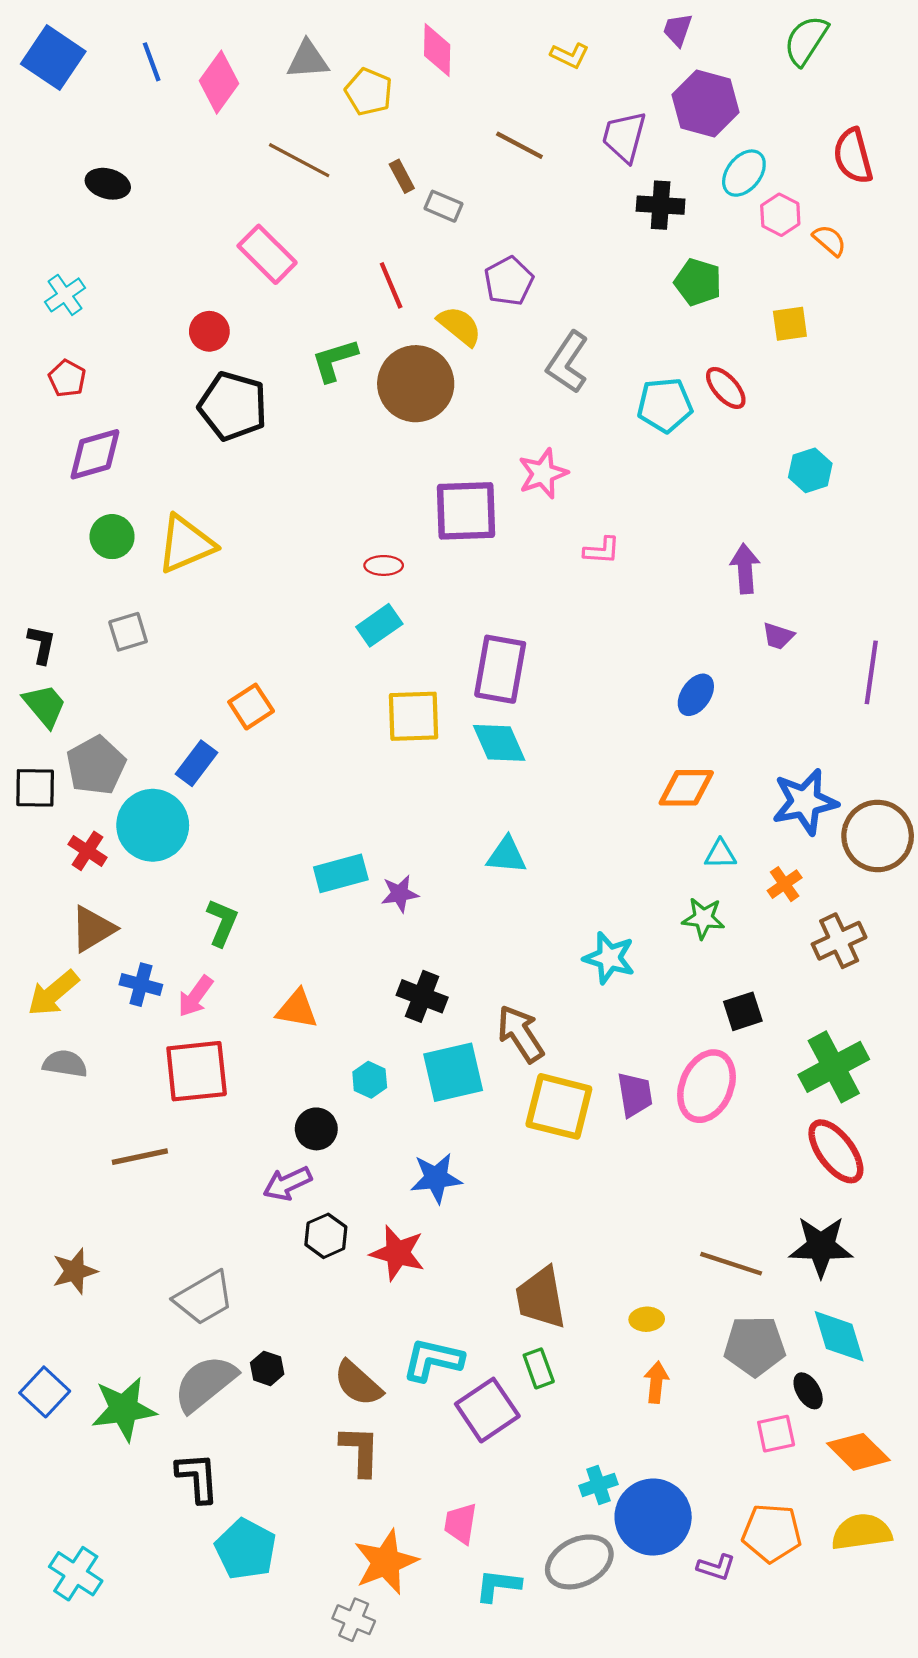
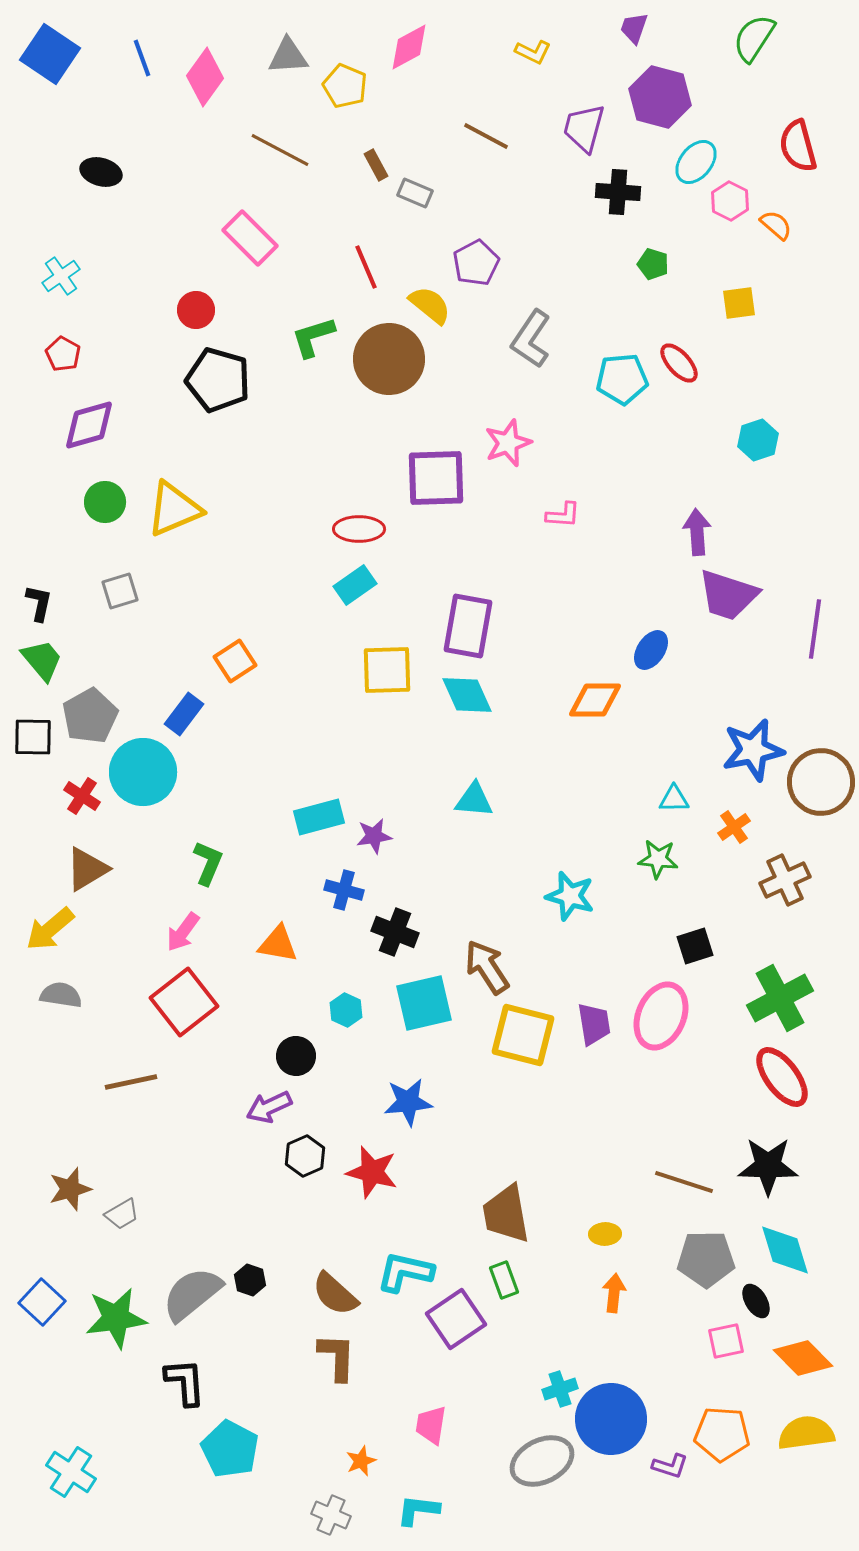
pink diamond: (437, 50) -> (409, 47), turned 60
green pentagon: (698, 282) -> (653, 264), size x0.7
red ellipse: (384, 565) -> (359, 529), size x1.4
purple trapezoid: (778, 636) -> (728, 595), size x2.0
orange diamond: (686, 788) -> (595, 700), moved
blue cross: (141, 985) -> (344, 890), moved
red square: (197, 1071) -> (184, 1002), turned -32
gray trapezoid: (204, 1298) -> (122, 1214), moved, size x0.6
orange star: (386, 1562) -> (361, 1461), size x0.5
cyan L-shape: (498, 1585) -> (418, 1510), moved

